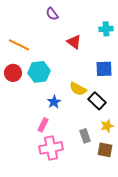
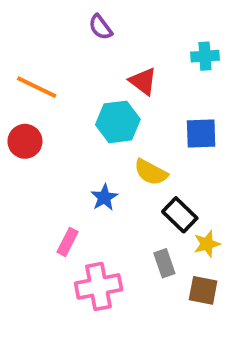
cyan hexagon: (39, 72) -> (118, 122), moved
black rectangle: (97, 101) -> (180, 215), moved
pink rectangle: (43, 125) -> (68, 242), moved

